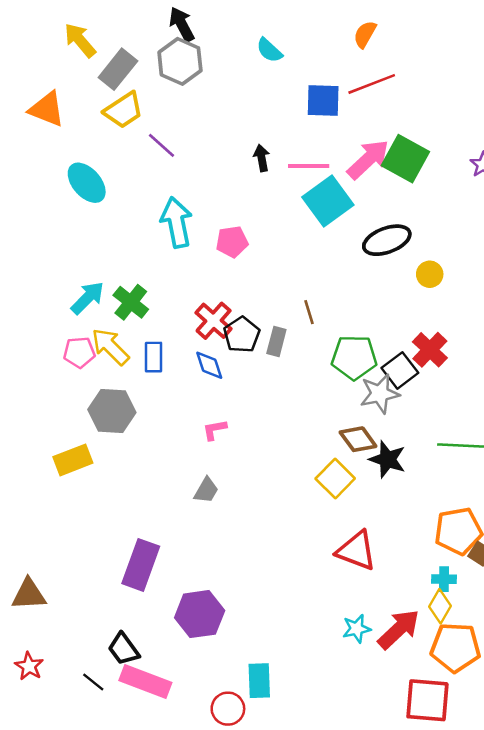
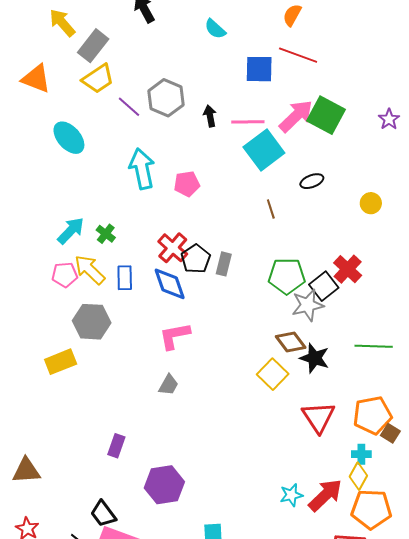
gray hexagon: (180, 61) -> (166, 98), moved
red line: (372, 84) -> (298, 55), turned 42
black ellipse: (387, 240) -> (312, 181), size x0.6
yellow circle: (430, 274) -> (371, 203), moved
green cross: (131, 302) -> (106, 234), size x0.7
brown line: (309, 312) -> (271, 209), moved
blue diamond: (209, 365) -> (170, 284), size x1.4
pink L-shape: (214, 430) -> (175, 336), size x1.6
red triangle: (356, 551) -> (318, 417), moved, turned 36
purple rectangle: (141, 565) -> (116, 446), size x0.6

